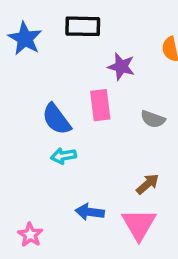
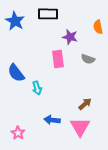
blue semicircle: (56, 119) -> (16, 73), moved
gray semicircle: (153, 119) -> (88, 59), moved
cyan arrow: (63, 156) -> (37, 88), turned -96

